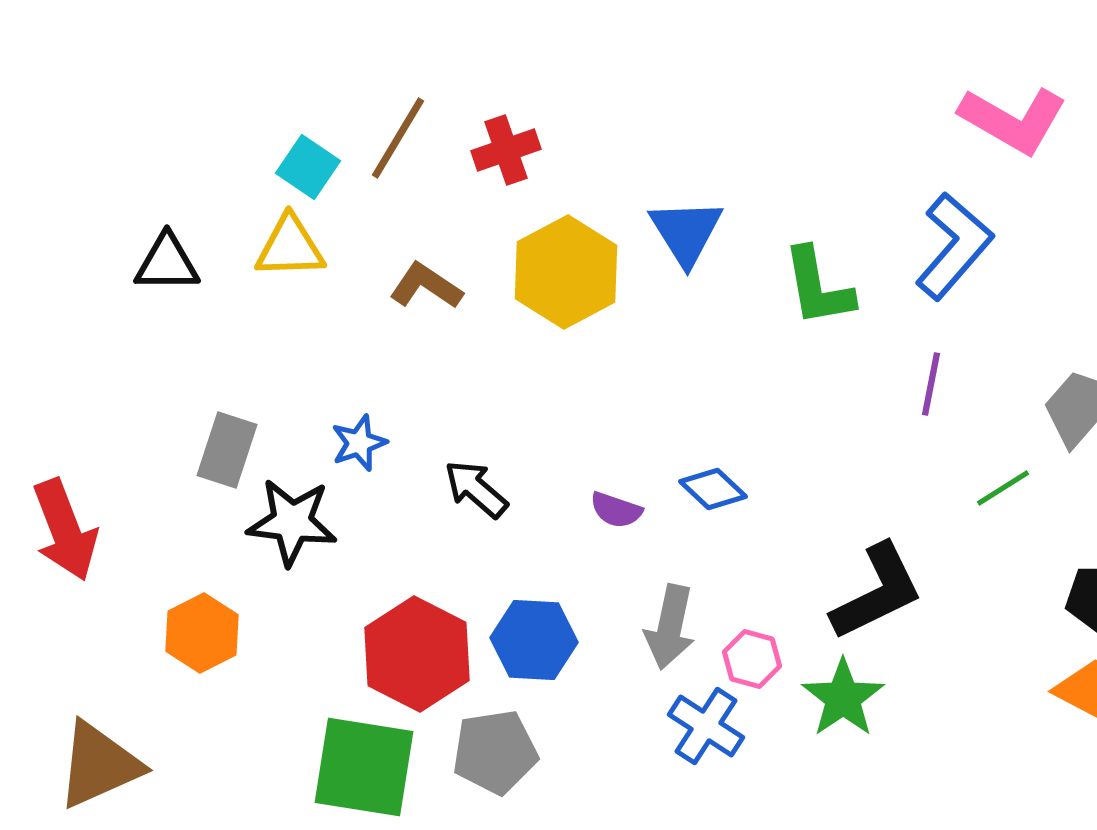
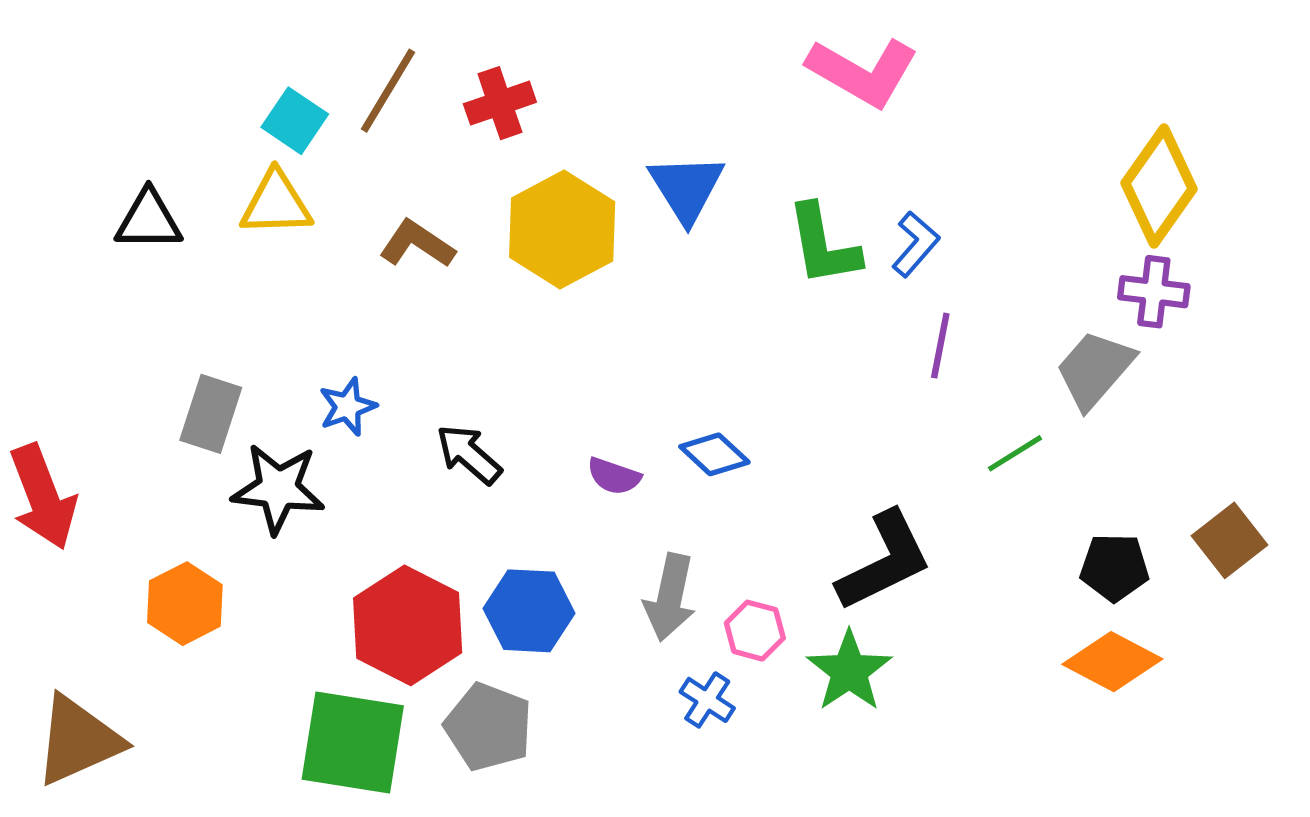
pink L-shape: (1013, 120) -> (863, 72), moved
blue L-shape: (954, 246) -> (915, 244), moved, size x0.6
blue cross: (706, 726) -> (707, 700), size x0.7
gray pentagon: (495, 752) -> (489, 727), turned 30

